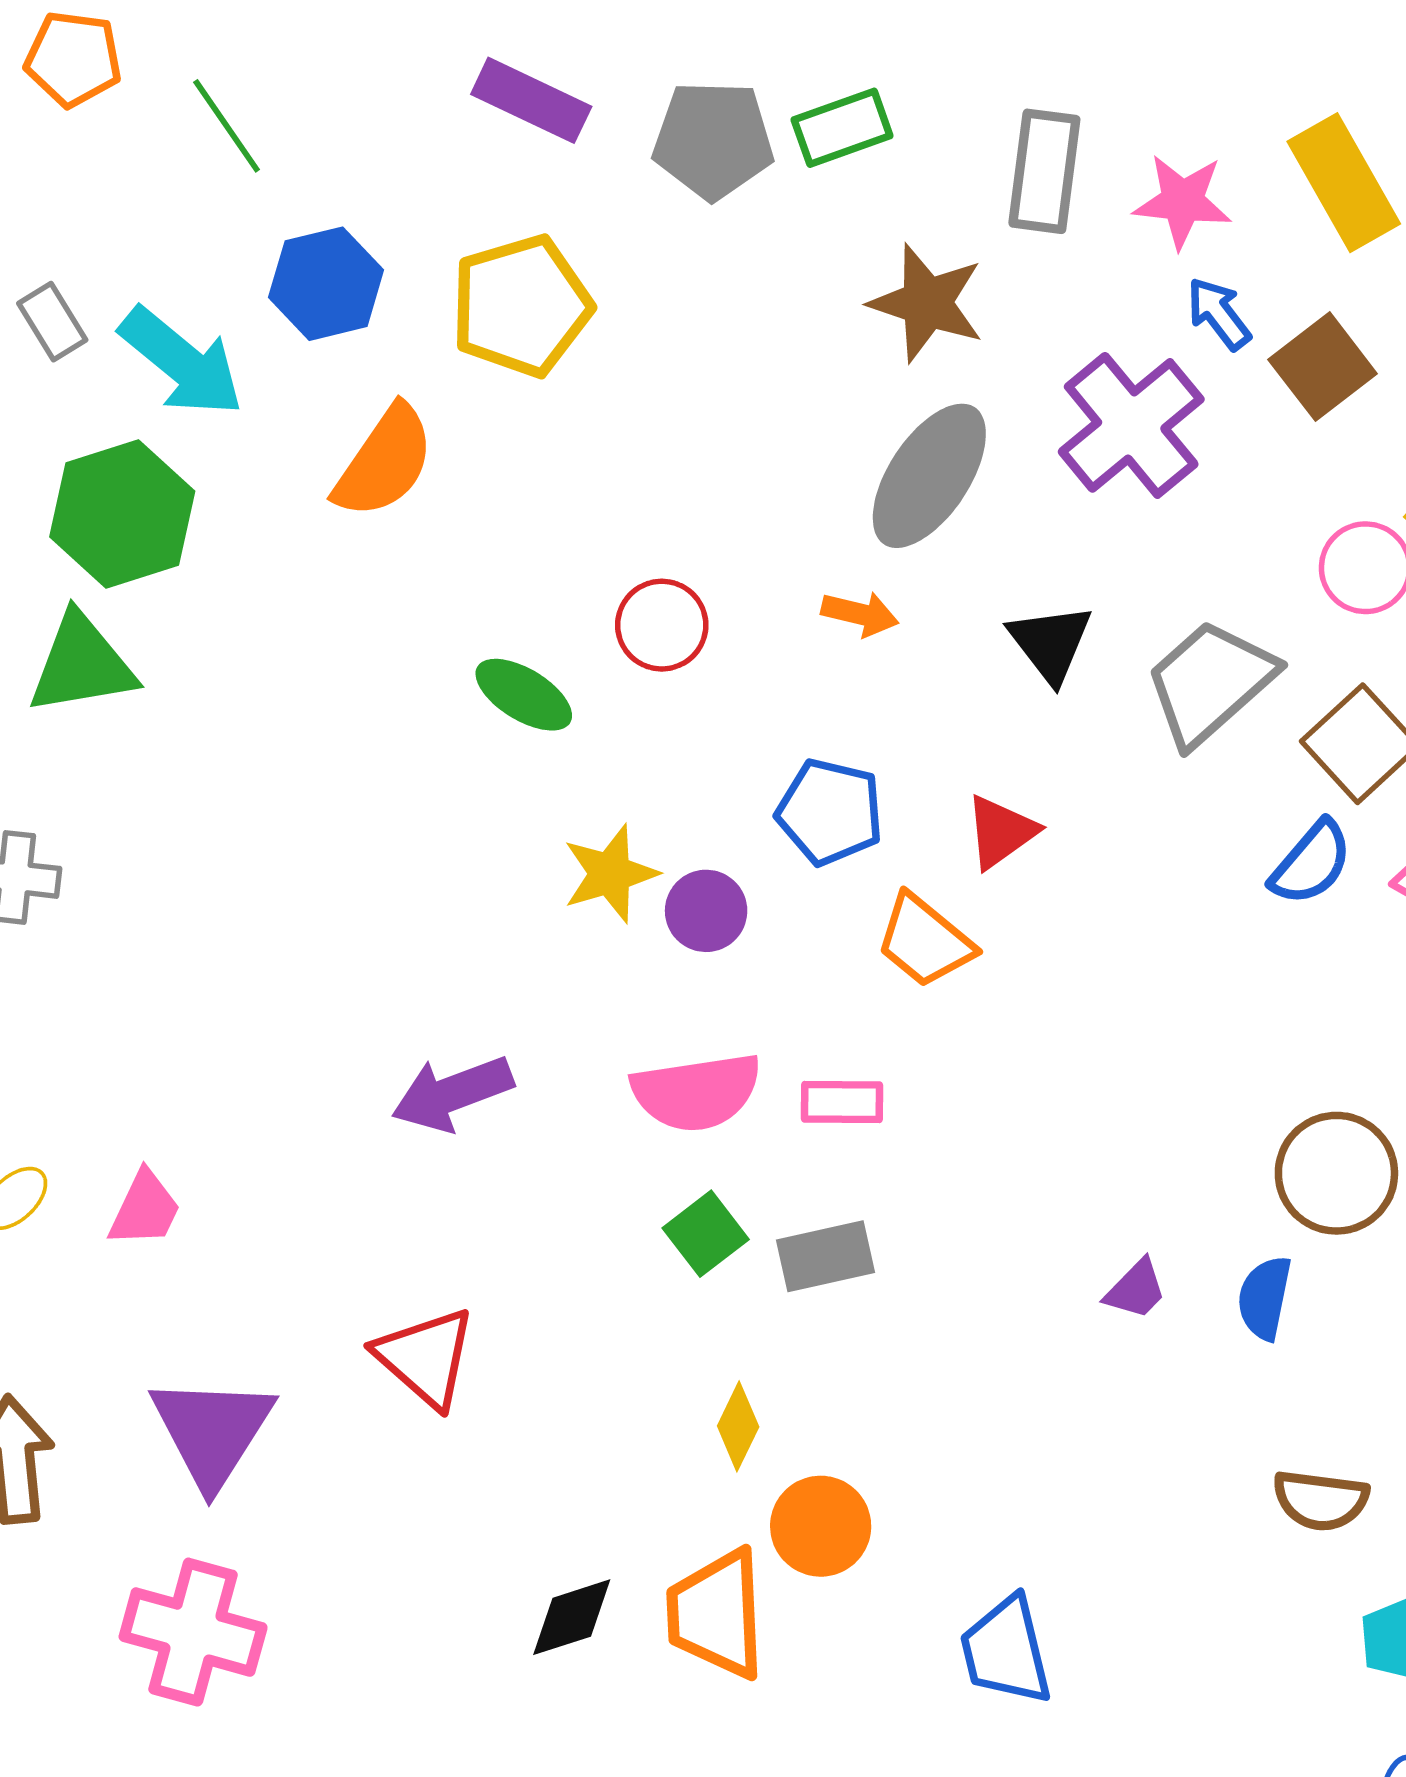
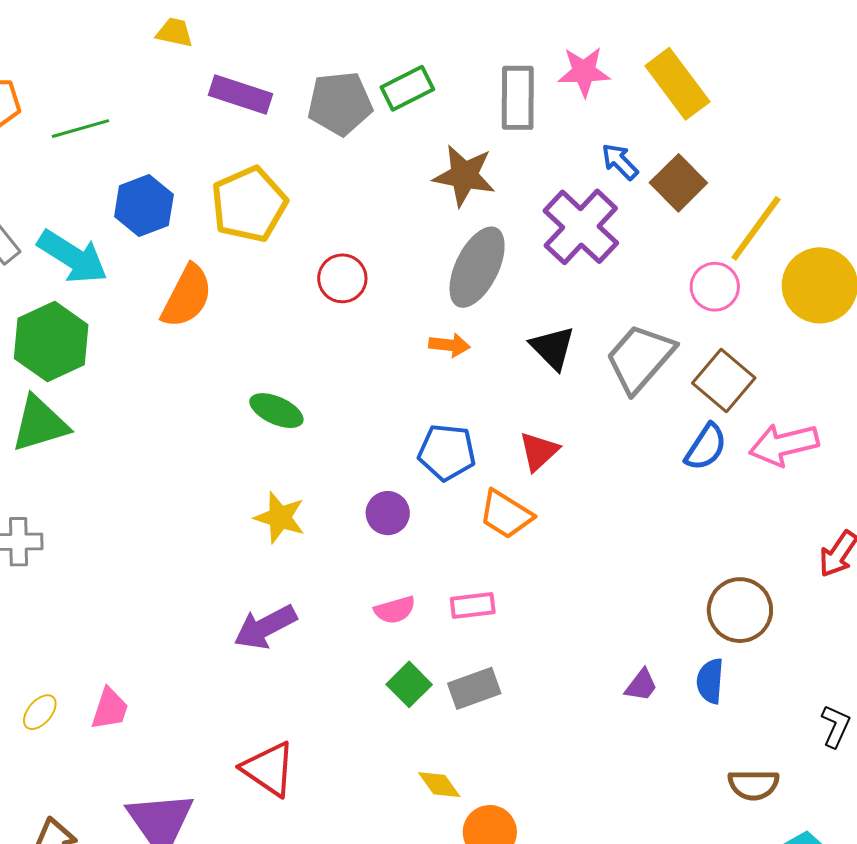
green line: (227, 126) -> (81, 129), turned -64
pink star: (1182, 201) -> (584, 72), moved
red circle: (662, 625) -> (342, 278), moved
yellow star: (610, 874) -> (280, 517), moved, turned -30
pink semicircle: (696, 1092) -> (395, 610), size x0.6
yellow diamond: (738, 1426) -> (439, 785), turned -54

